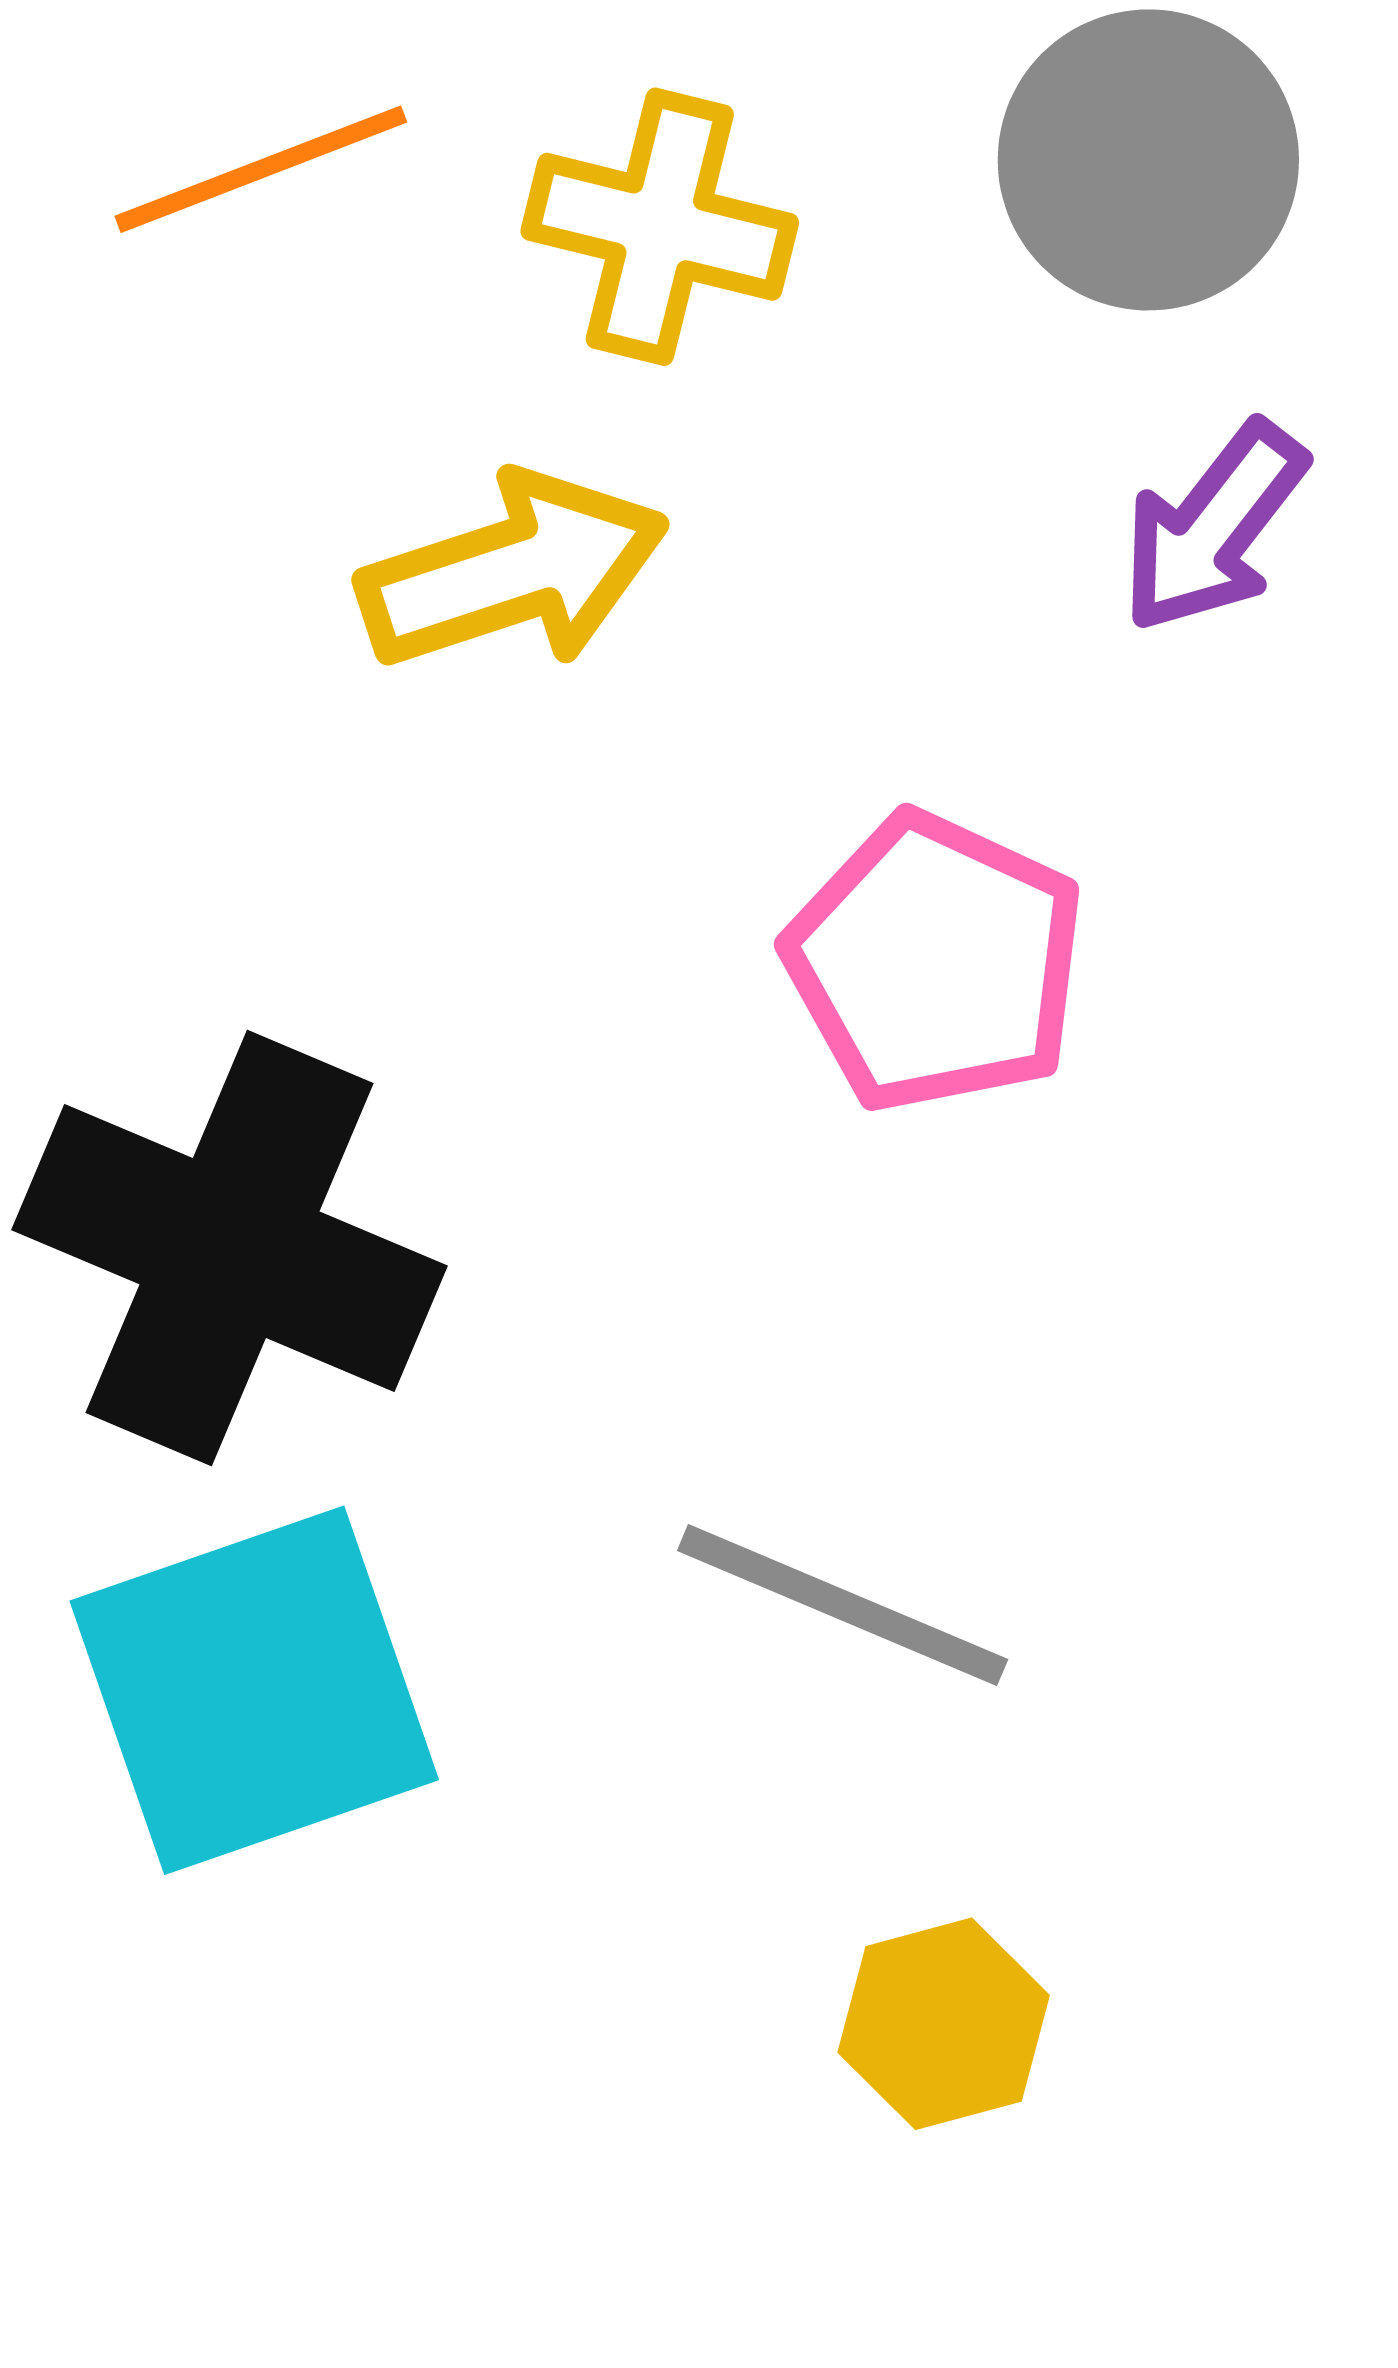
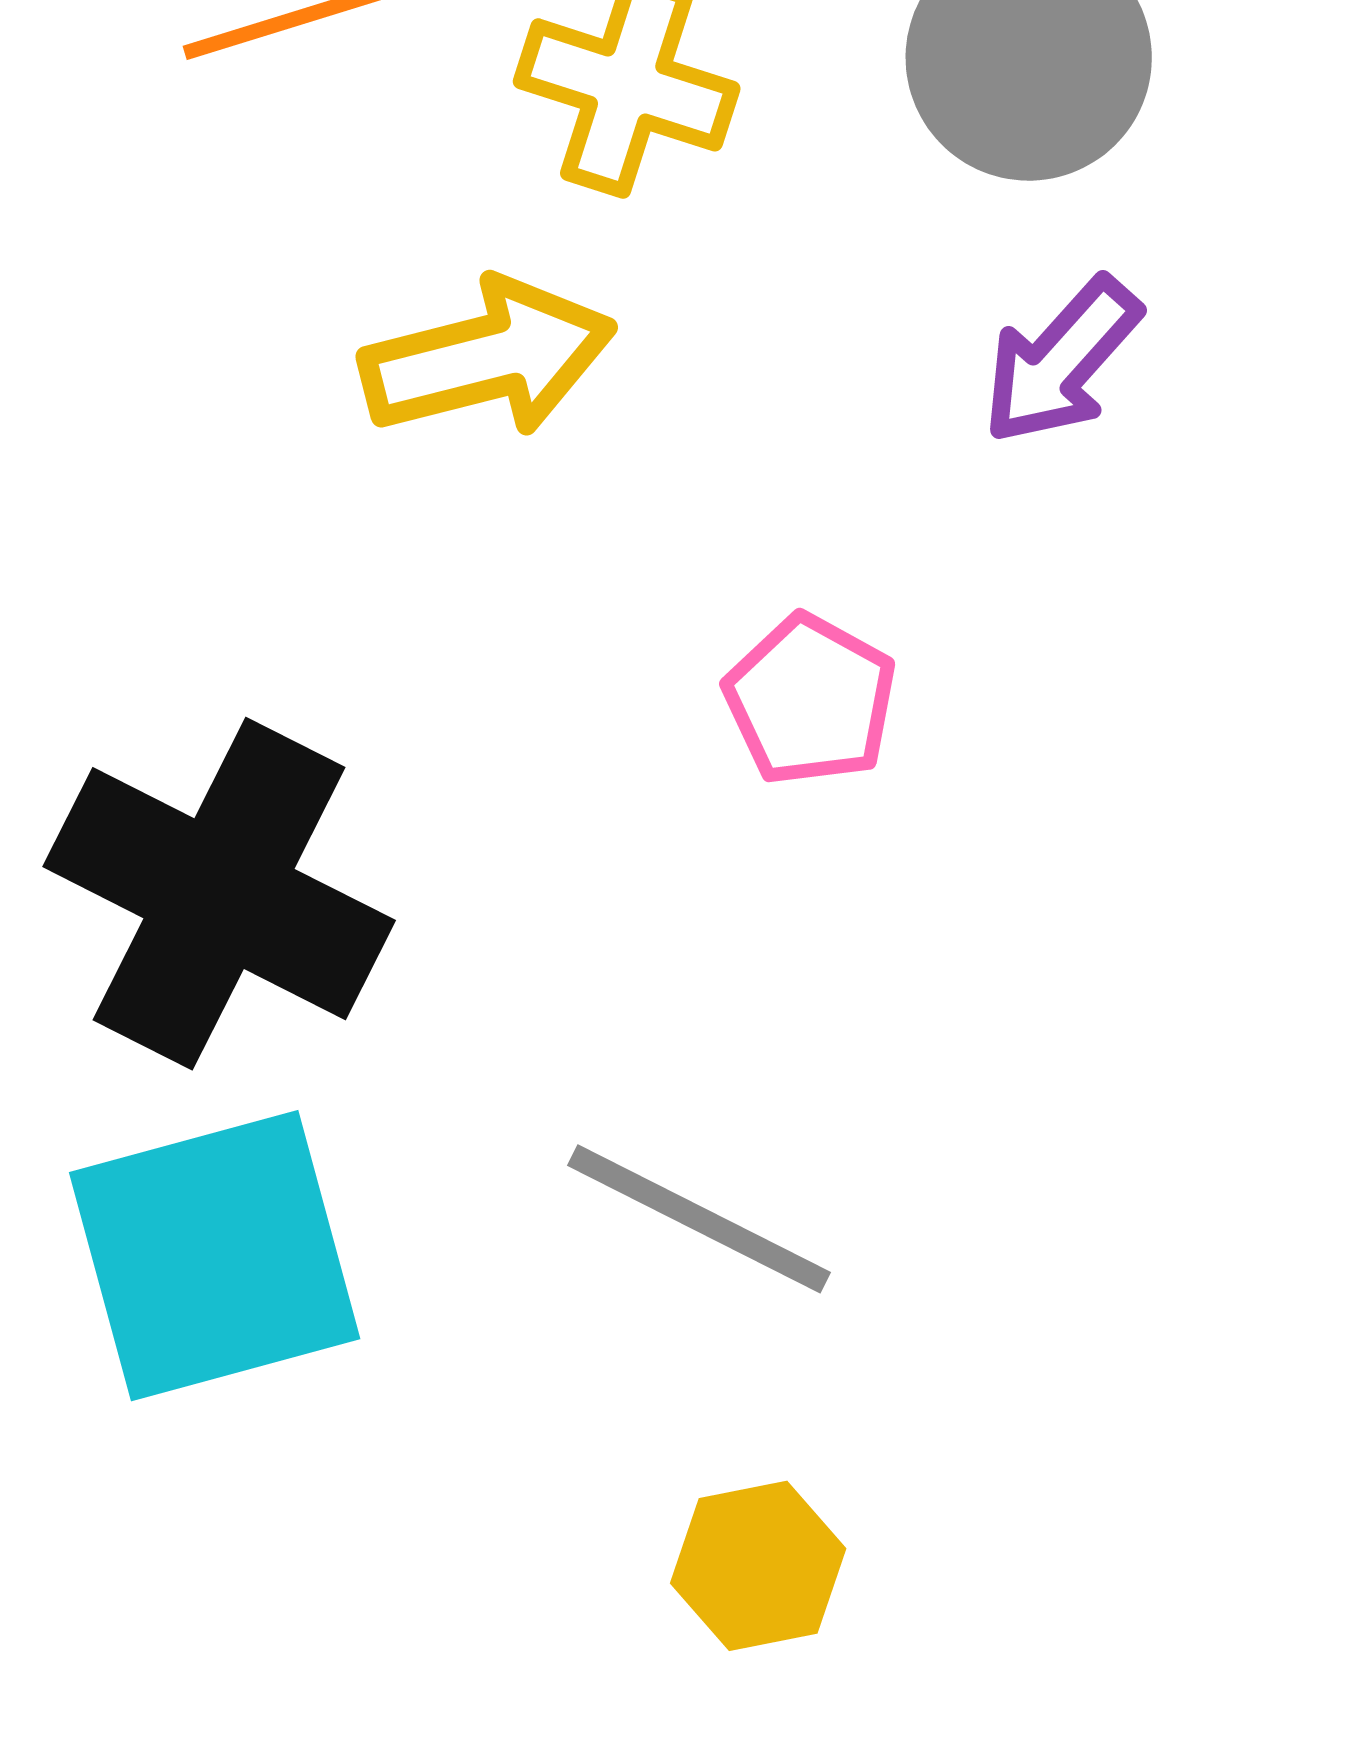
pink pentagon: (935, 962) -> (810, 700), size x0.7

